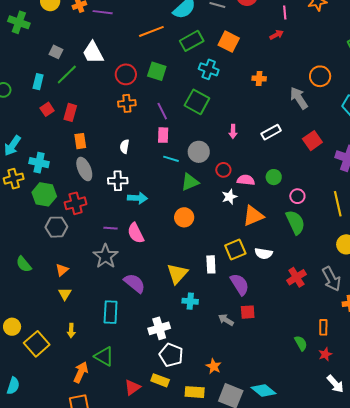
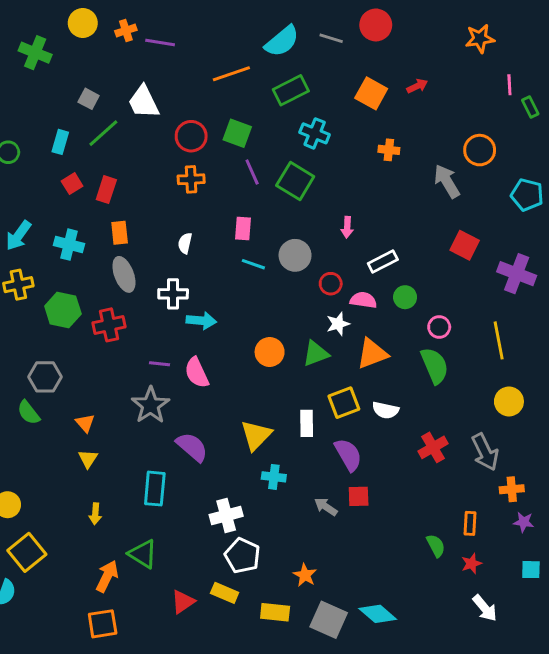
pink line: (285, 13) -> (509, 85), moved
orange square: (229, 42) -> (371, 93), moved
purple line: (162, 111) -> (252, 172), moved
white rectangle: (271, 132) -> (383, 261), moved
red square: (312, 141) -> (465, 245), turned -30
cyan cross: (39, 163) -> (69, 245), moved
green triangle: (190, 182) -> (316, 354), moved
gray hexagon: (56, 227) -> (45, 377), moved
orange triangle: (62, 270) -> (85, 423), turned -32
yellow square: (37, 344) -> (27, 552), moved

